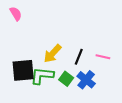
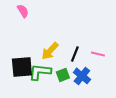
pink semicircle: (16, 14) -> (23, 11), moved
green square: (66, 79) -> (63, 75), turned 32

